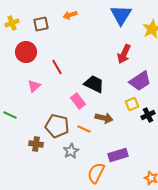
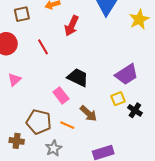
red arrow: (124, 54) -> (72, 26), moved
red line: (57, 67) -> (43, 47), moved
black cross: (148, 115) -> (135, 110), turned -32
brown arrow: (104, 118) -> (88, 113), turned 30

